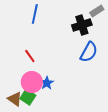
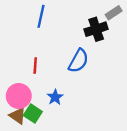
blue semicircle: (89, 52) -> (79, 61), moved
red line: (30, 56) -> (35, 66), turned 40
pink circle: (32, 82) -> (19, 96), moved

